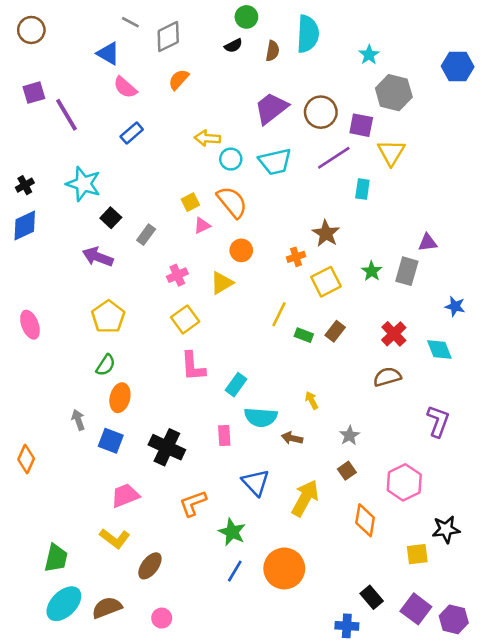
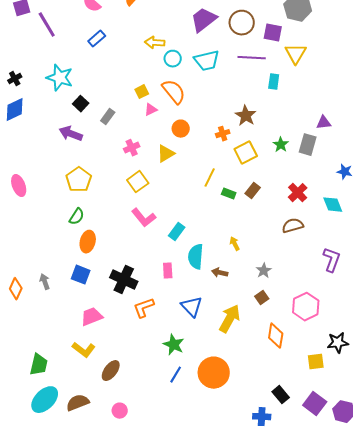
purple line: (334, 158) -> (252, 58), turned 36
pink L-shape: (193, 366) -> (144, 218), turned -35
cyan semicircle: (261, 417) -> (196, 257), turned 90
gray arrow: (78, 420) -> (45, 282), moved
orange L-shape: (193, 503) -> (144, 308), moved

